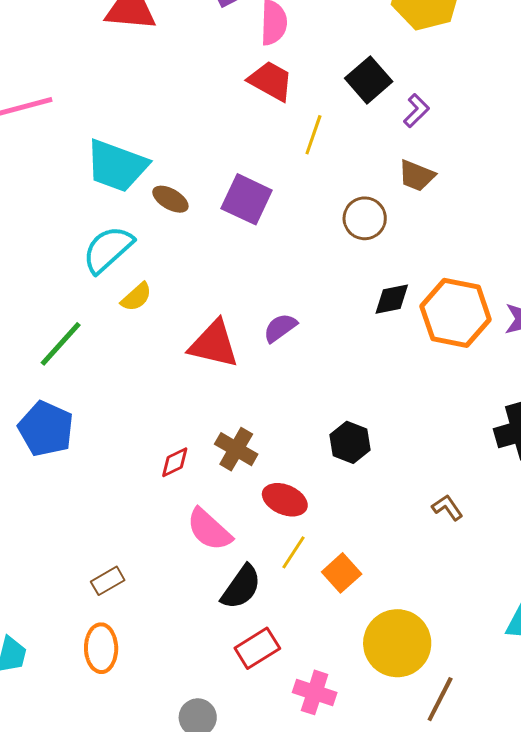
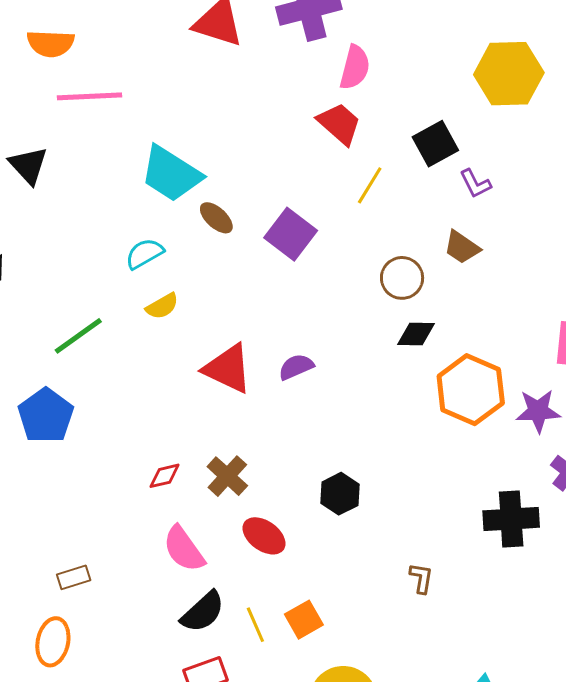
purple L-shape: (416, 111) -> (475, 184), turned 96
cyan semicircle: (108, 249) -> (145, 254), size x0.7
black diamond: (392, 299) -> (416, 334), moved
brown L-shape: (447, 508) -> (421, 578), turned 32
yellow line: (293, 552) -> (255, 625), moved, turned -69

